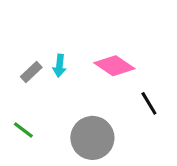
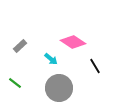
cyan arrow: (59, 66) -> (51, 59), moved, turned -56

